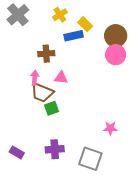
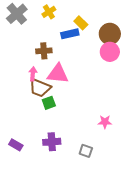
yellow cross: (60, 15) -> (49, 12), moved
pink triangle: (61, 78) -> (58, 74), size x1.6
gray square: (90, 159) -> (86, 151), size x0.6

